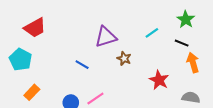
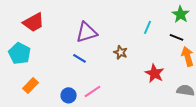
cyan line: (152, 33) -> (148, 27), turned -32
purple triangle: (106, 37) -> (87, 32), moved

